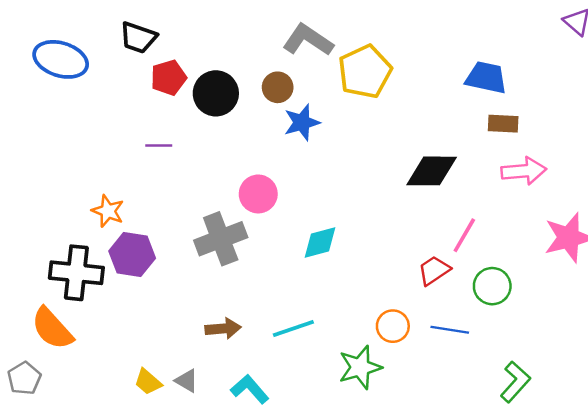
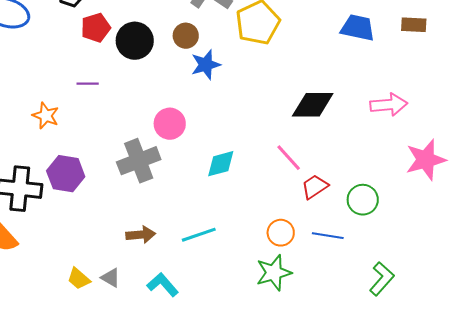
brown rectangle: (503, 124) -> (414, 25), moved
orange star: (108, 211) -> (46, 116), moved
pink line: (464, 235) -> (289, 158), moved, turned -72
green star: (360, 367) -> (274, 273), moved

